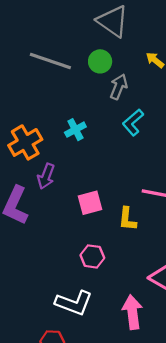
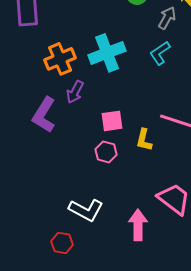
gray arrow: (119, 87) -> (167, 18), moved
cyan cross: (75, 130) -> (107, 53), size x1.8
pink hexagon: (92, 256) -> (106, 152), moved

